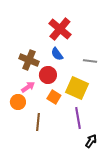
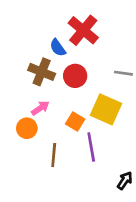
blue semicircle: (57, 54) -> (58, 48), moved
red circle: (48, 75) -> (75, 76), moved
purple line: (78, 118) -> (91, 147), moved

